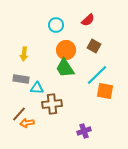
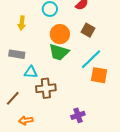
yellow arrow: (24, 54) -> (22, 23), moved
green trapezoid: (65, 68) -> (59, 52), turned -40
gray rectangle: (21, 79) -> (17, 54), moved
orange arrow: (27, 123) -> (26, 120), moved

